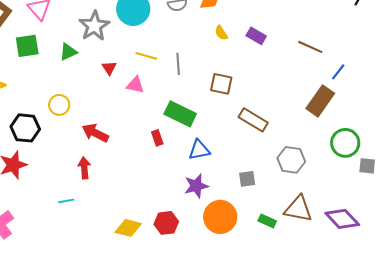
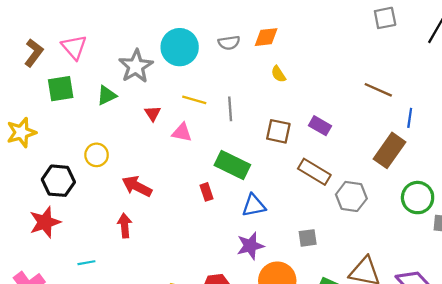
purple rectangle: (256, 36) -> (320, 126), moved
blue line: (338, 72) -> (410, 118), turned -30
gray hexagon: (291, 160) -> (351, 196), moved
cyan line: (66, 201) -> (86, 263), moved

